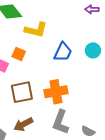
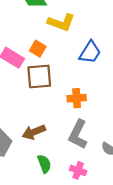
brown square: (22, 92) -> (39, 76), moved
orange cross: (56, 92) -> (77, 98), size x0.7

